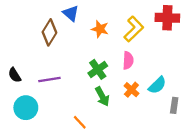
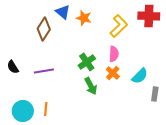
orange star: (100, 29) -> (84, 18), moved
orange cross: (131, 90) -> (113, 73), moved
cyan circle: (26, 108) -> (23, 111), moved
orange line: (80, 122) -> (46, 109), moved, turned 48

